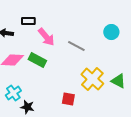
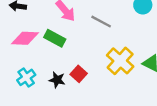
red square: (68, 99) -> (79, 74), moved, turned 32
black star: (27, 107) -> (57, 80), moved

